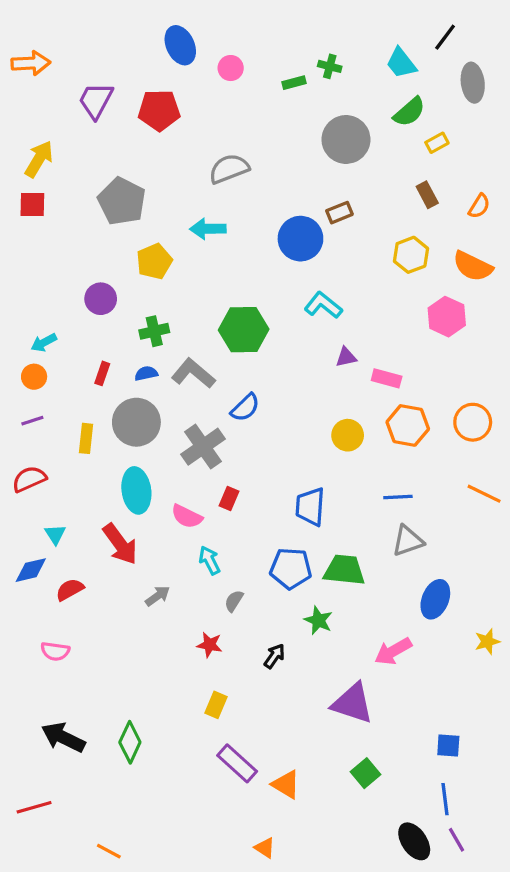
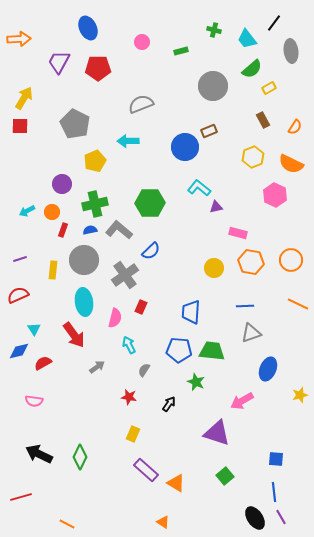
blue ellipse: (180, 45) -> (88, 28), moved
green cross: (330, 66) -> (214, 30), moved
green cross: (154, 331) -> (95, 204), size x1.4
purple triangle: (346, 357) -> (216, 207), moved
orange circle: (34, 377) -> (52, 212), moved
pink semicircle: (187, 516) -> (115, 318), turned -102

